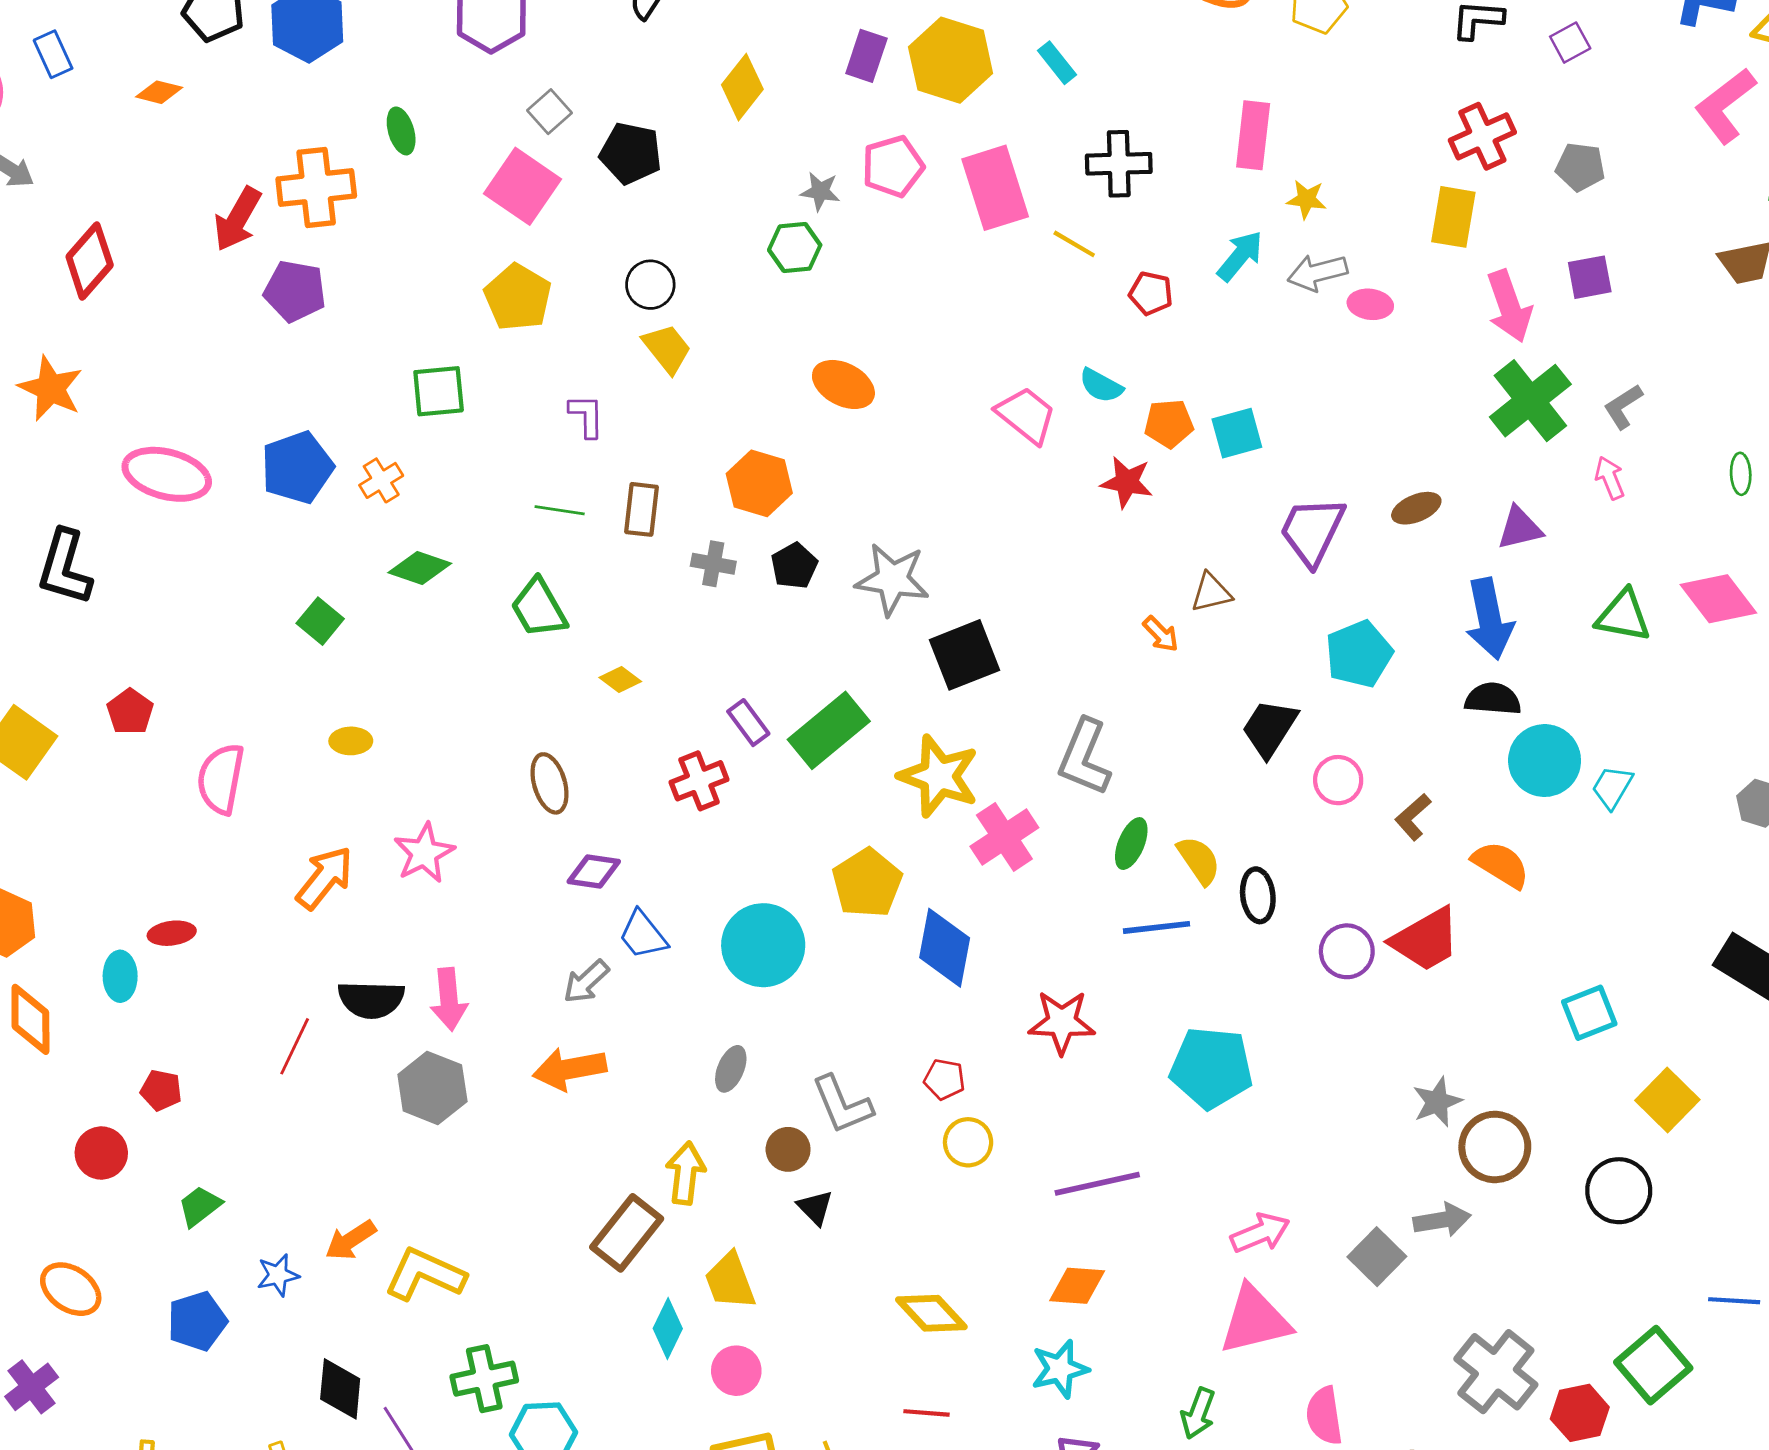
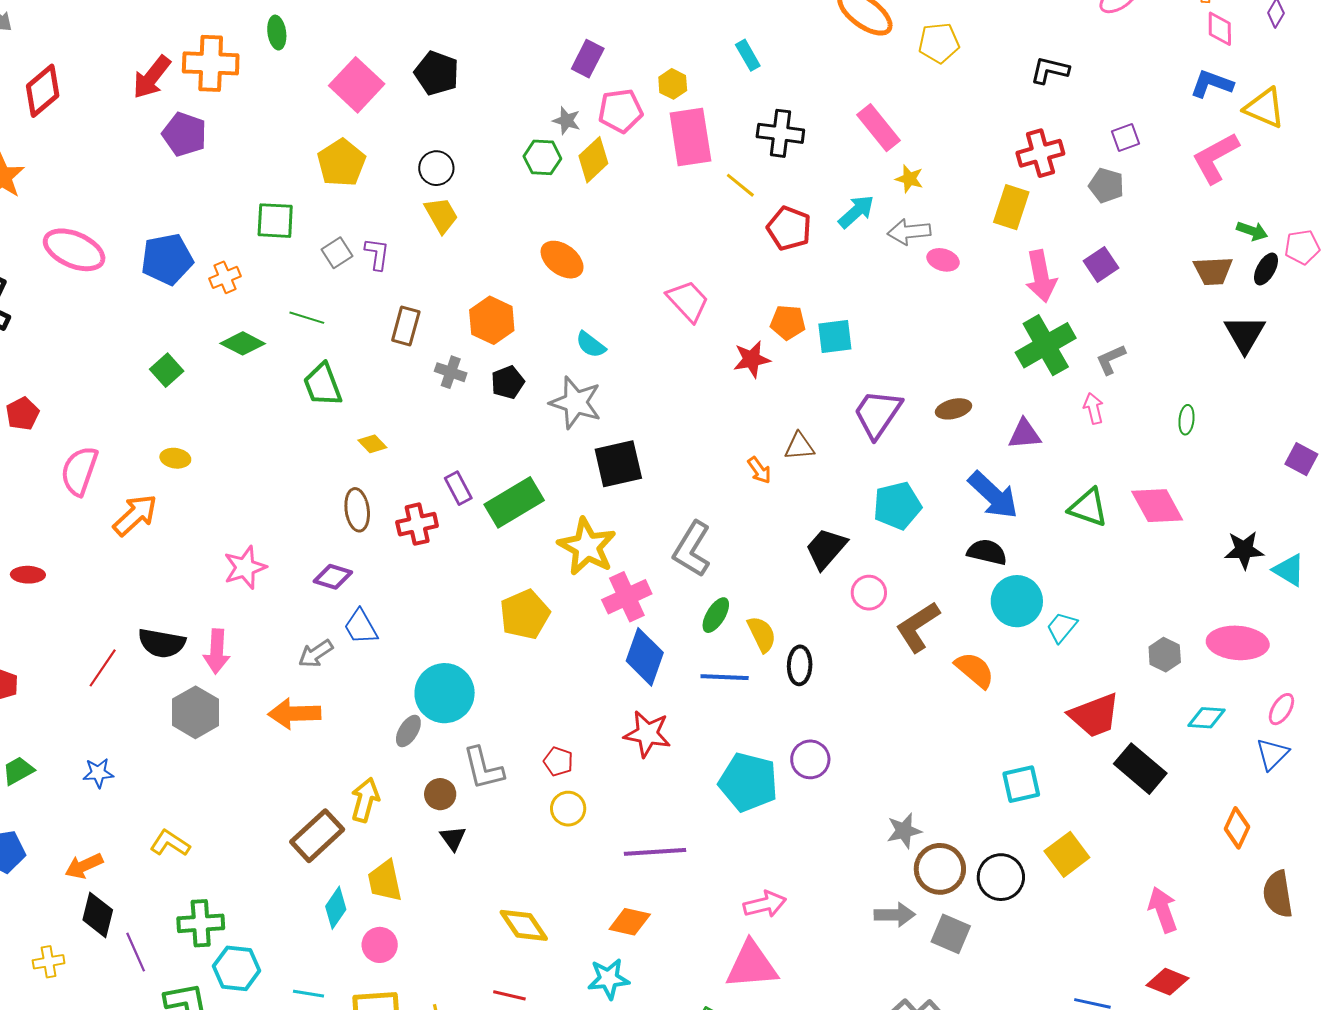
purple square: (1570, 43) -> (1125, 138), moved
purple rectangle: (866, 56) -> (588, 59), moved
yellow hexagon: (951, 60) -> (673, 84), moved, size x0.5
yellow diamond: (742, 87) -> (593, 160), moved
gray square: (550, 112) -> (337, 253), moved
pink rectangle: (1253, 135) -> (878, 128), turned -54
purple square: (1590, 277) -> (1101, 264), turned -32
red pentagon: (1151, 293) -> (789, 228), size x1.4
cyan semicircle: (1101, 386) -> (591, 345), moved
red star: (1127, 482) -> (752, 359), turned -30
green line: (560, 510) -> (307, 318), moved
blue arrow: (1489, 619) -> (993, 495), turned -44
brown ellipse: (550, 783) -> (357, 510), moved
brown L-shape: (1413, 817) -> (918, 627), size x1.6
pink star: (424, 853) -> (245, 567), moved
orange arrow: (325, 878) -> (135, 515), moved
red trapezoid: (1426, 940) -> (1094, 715), moved
cyan circle: (763, 945) -> (445, 693), moved
blue diamond: (945, 948) -> (645, 657), moved
purple circle: (1347, 951) -> (810, 759), moved
black circle: (1619, 1191) -> (1001, 877), moved
orange arrow: (350, 1240) -> (84, 866), moved
gray square: (1377, 1257) -> (951, 934), moved, turned -30
yellow L-shape: (425, 1274) -> (170, 843), size x0.7
blue star: (278, 1275) -> (98, 773), moved

